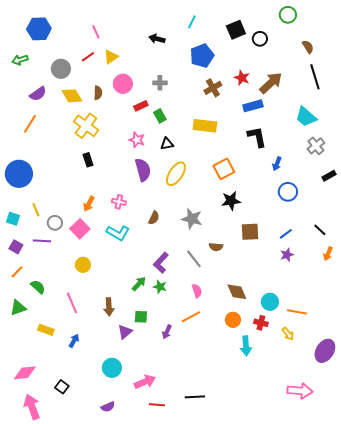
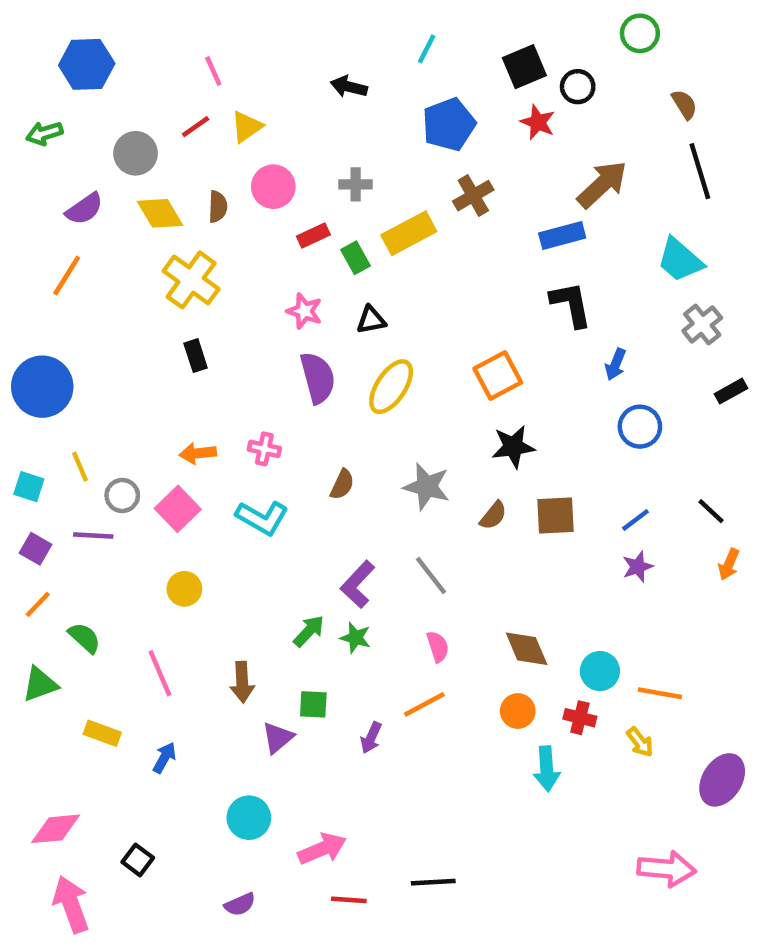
red star: (242, 78) -> (538, 122), moved
yellow rectangle: (205, 126) -> (409, 233), moved, turned -35
orange arrow: (89, 204) -> (198, 453), turned 56
brown semicircle: (216, 247) -> (493, 515), moved, turned -56

